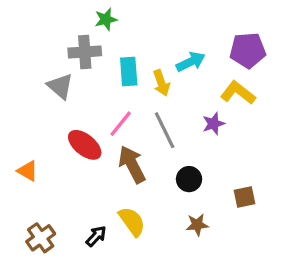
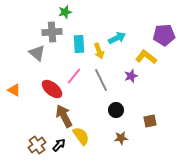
purple pentagon: (248, 50) -> (164, 35), moved
brown arrow: (132, 164) -> (64, 116), moved
orange triangle: (28, 171) -> (14, 90), moved
brown cross: (41, 238) -> (37, 145), moved

